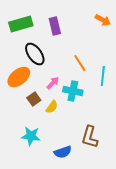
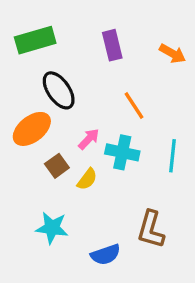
orange arrow: (103, 20) -> (173, 54), moved
purple rectangle: (55, 26) -> (112, 45), moved
cyan line: (103, 76) -> (173, 156), moved

